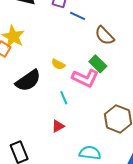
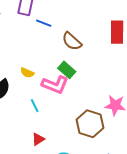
red triangle: (58, 126) -> (38, 139), moved

